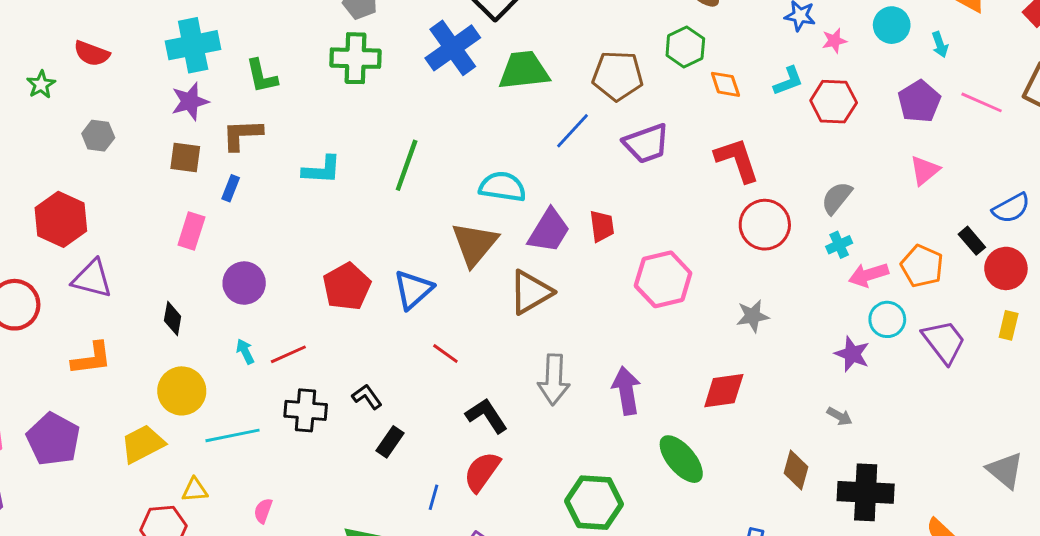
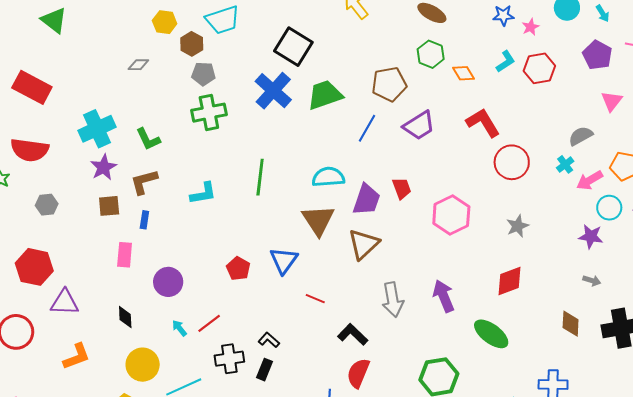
red semicircle: (92, 53) -> (30, 150), size x1.5
gray semicircle: (837, 198) -> (581, 136), moved, turned 35
red pentagon: (347, 287) -> (238, 269), size x0.7
black rectangle: (390, 442) -> (265, 370), moved

